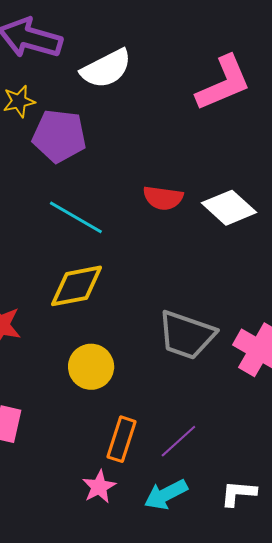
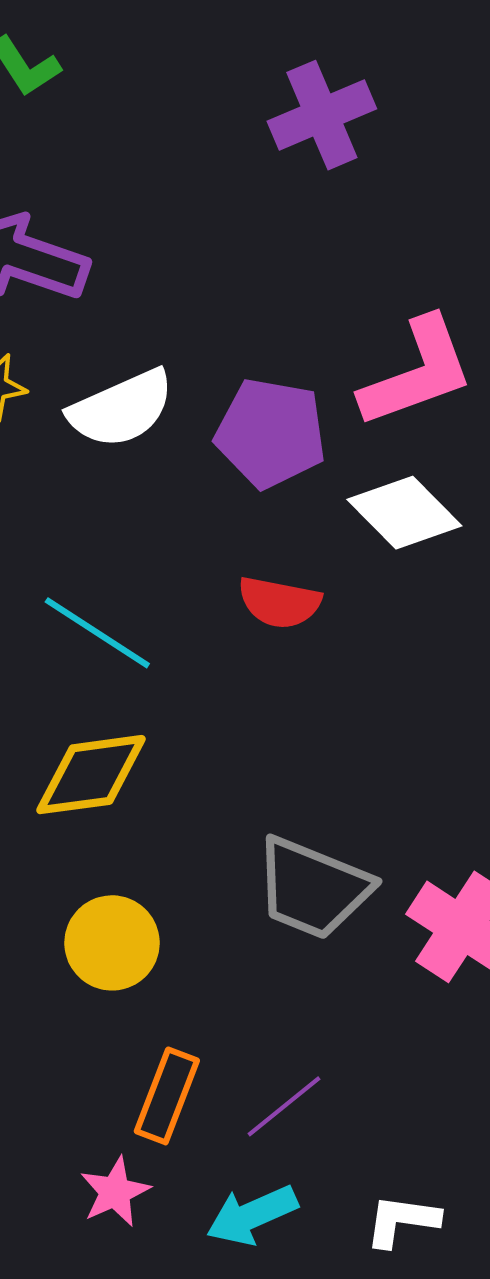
white semicircle: (106, 69) -> (121, 409), moved
purple pentagon: (59, 136) -> (271, 433), moved
white diamond: (229, 208) -> (404, 513), moved

